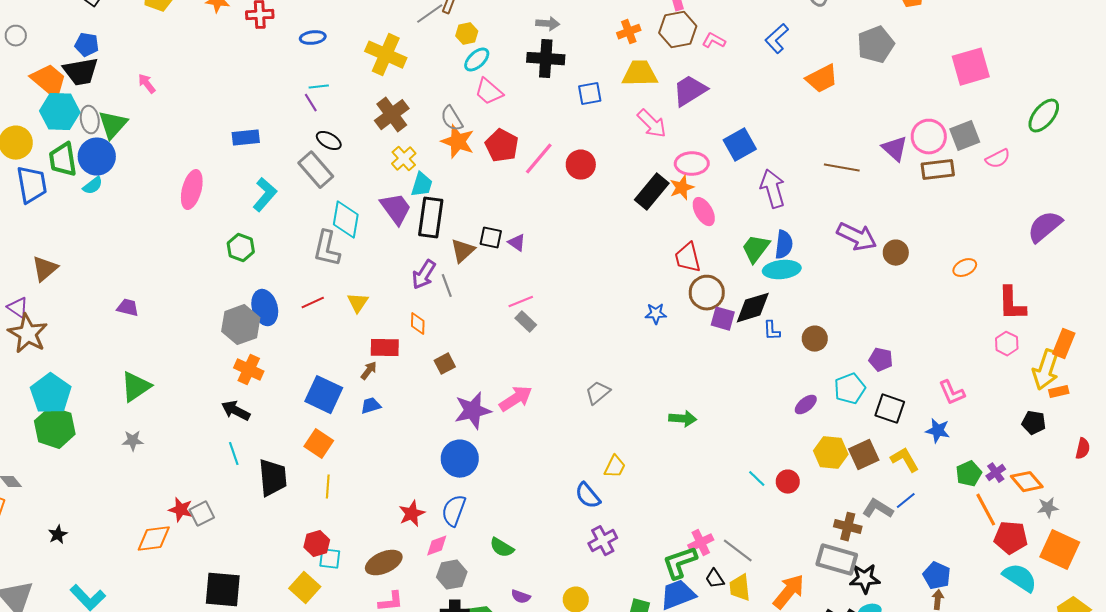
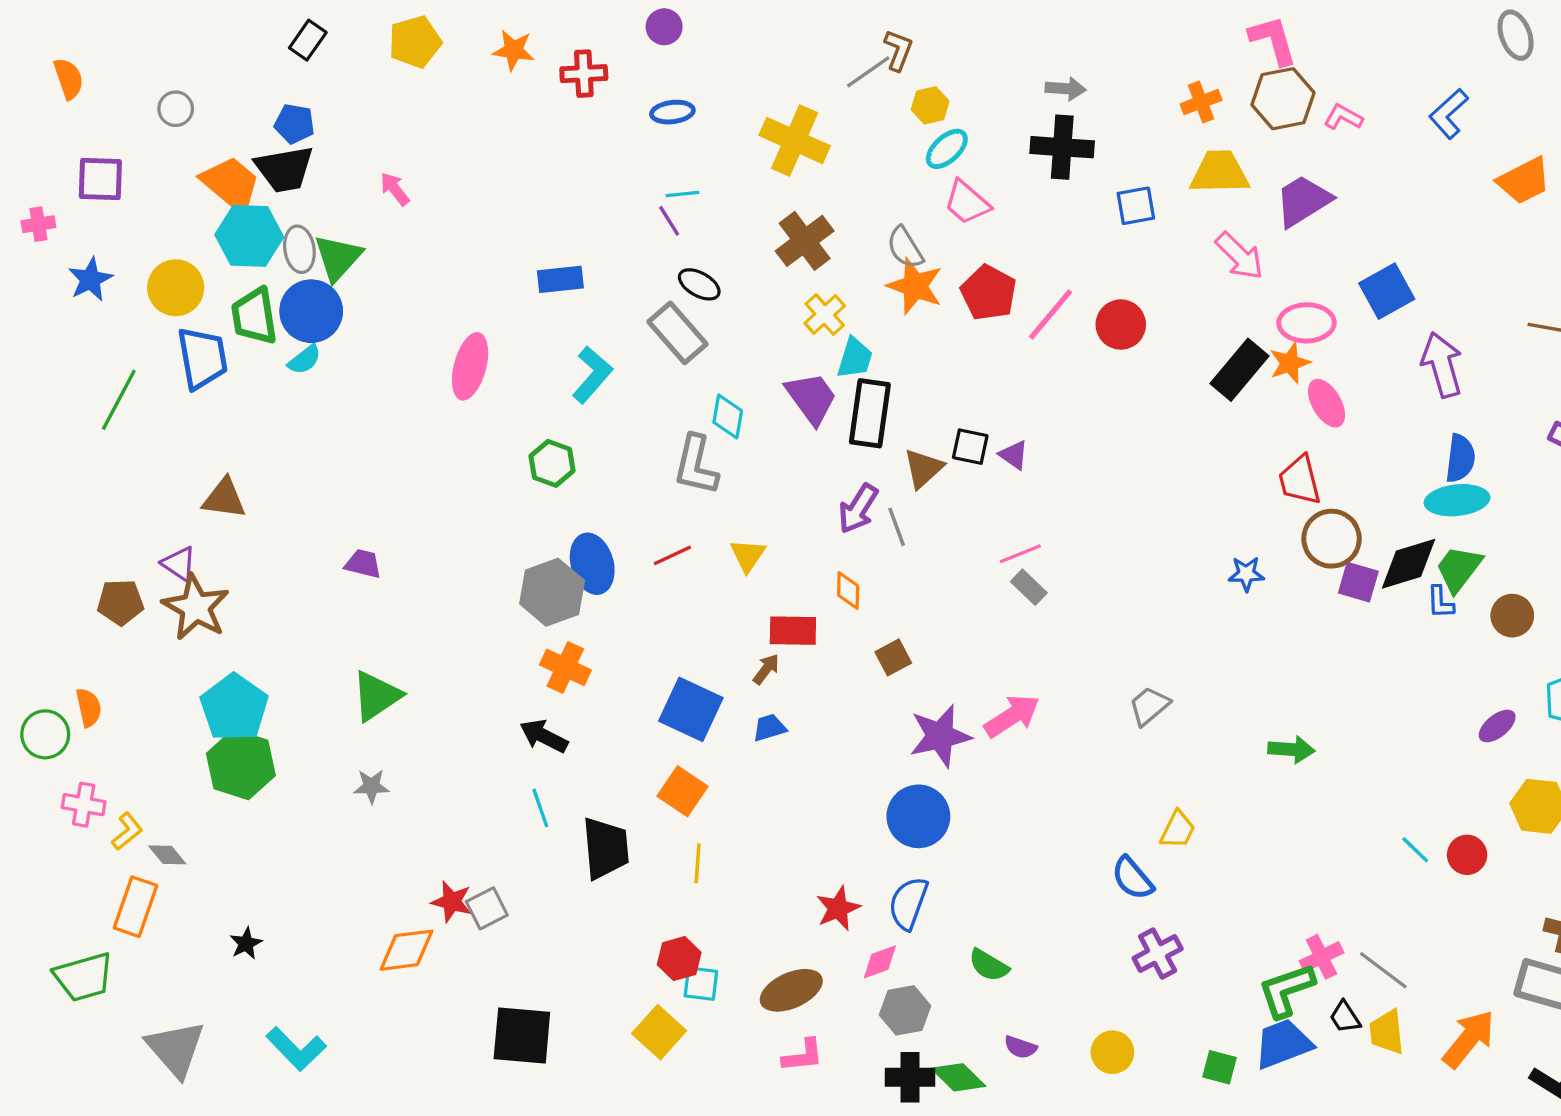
cyan diamond: (346, 220) -> (728, 417), size x0.7
green trapezoid: (756, 249) -> (1459, 569), moved
brown triangle: (45, 269) -> (224, 498), turned 48

